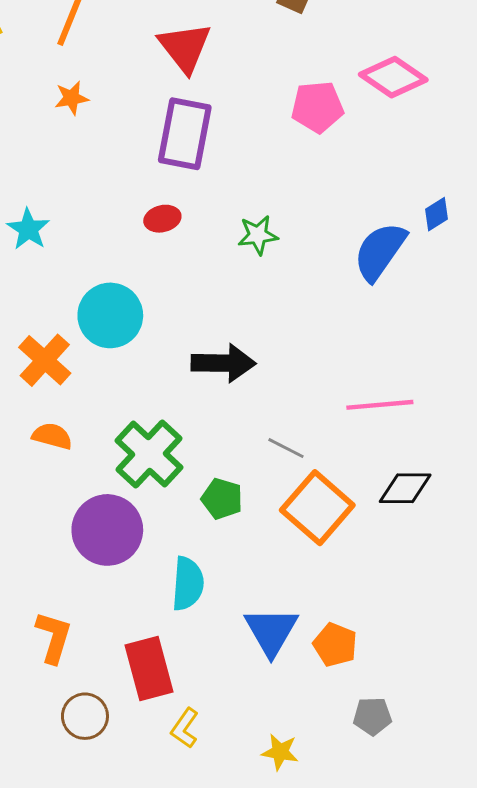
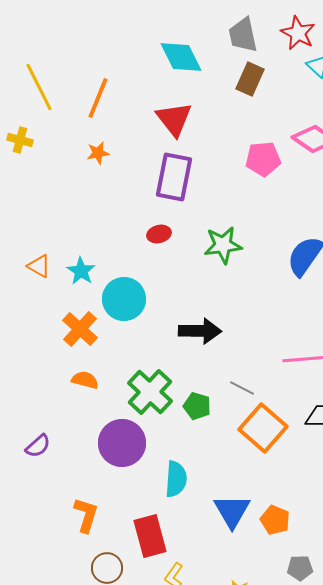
cyan star: (28, 229) -> (81, 271), moved
green star: (258, 235) -> (223, 245), size x1.4
green pentagon: (222, 499) -> (197, 406), moved

